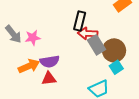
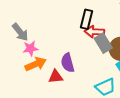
pink star: (33, 38) -> (30, 48), moved
purple semicircle: (50, 61) -> (68, 63), moved, turned 84

